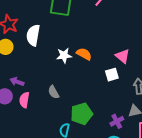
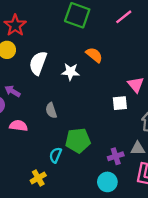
white semicircle: (33, 35) -> (38, 63), moved
orange semicircle: (84, 54) -> (94, 55), moved
pink semicircle: (24, 100) -> (18, 126), moved, turned 77

